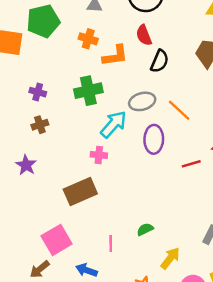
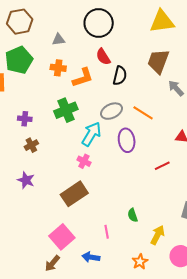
pink cross: (99, 155) -> (84, 161), turned 32
red line: (191, 164) -> (162, 166), moved
green semicircle: (145, 229) -> (133, 215), turned -72

